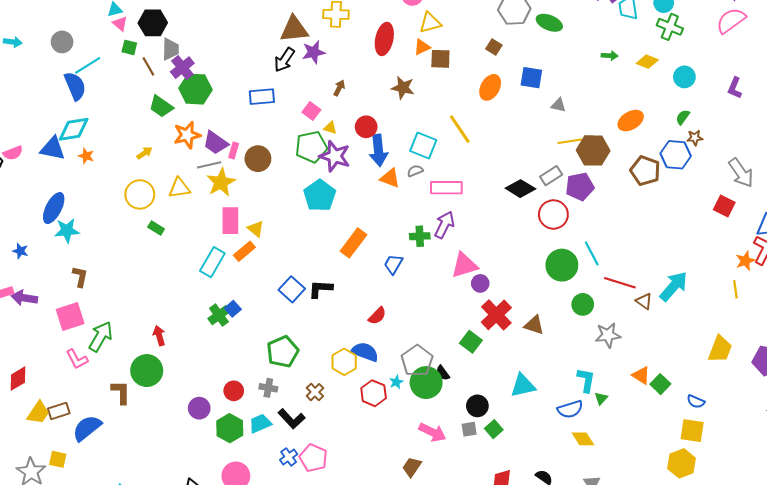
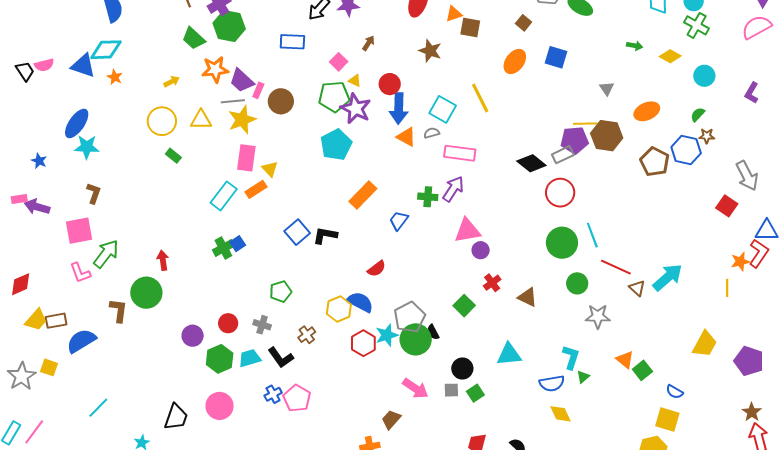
gray triangle: (558, 105) -> (607, 89), moved, turned 35
purple pentagon: (580, 187) -> (574, 140), moved
red cross: (496, 315) -> (492, 283), size x0.6
green pentagon: (283, 352) -> (281, 291), size x0.7
cyan star: (396, 382) -> (387, 335), size x1.6

